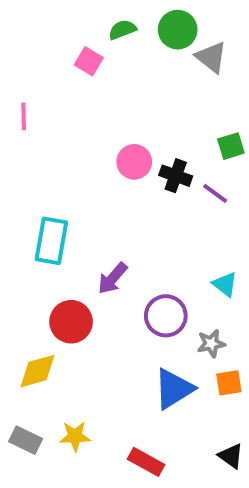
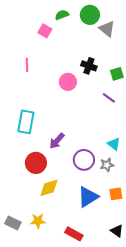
pink line: (24, 116) -> (27, 65), moved
black cross: (176, 176) -> (89, 66), moved
gray star: (211, 343) -> (107, 165), moved
yellow diamond: (37, 371) -> (49, 188), moved

